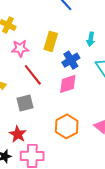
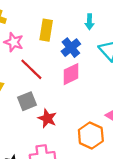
pink star: (20, 48) -> (14, 42), turned 30
orange hexagon: (67, 126) -> (91, 135), moved
red star: (18, 134) -> (47, 118), moved

